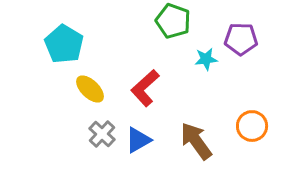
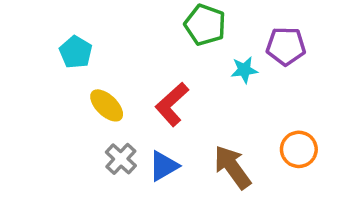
cyan pentagon: (64, 44) -> (76, 52), size x0.7

